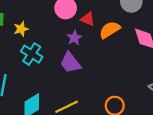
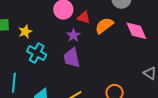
purple trapezoid: (70, 63) -> (72, 58), turned 30

